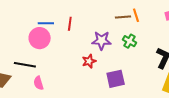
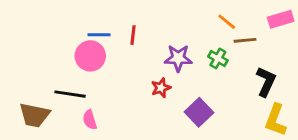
orange line: (136, 15) -> (227, 22), turned -32
brown line: (123, 17) -> (245, 40), moved
purple square: (116, 79) -> (199, 112), turned -30

